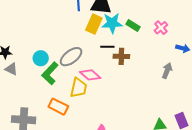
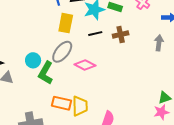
yellow rectangle: (94, 24) -> (66, 23), moved
brown cross: (121, 56) -> (121, 34), moved
yellow trapezoid: (79, 88) -> (80, 106), moved

